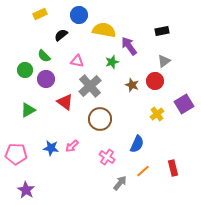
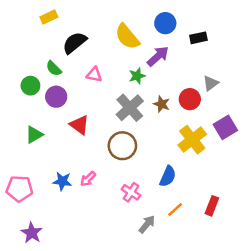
blue circle: (79, 15) -> (165, 23), moved
yellow semicircle: (104, 30) -> (127, 37), turned -140
black semicircle: (61, 35) -> (75, 43), size x1.5
purple arrow: (129, 46) -> (158, 56), turned 84
gray triangle: (164, 61) -> (211, 83), moved
gray cross: (90, 86) -> (130, 108), moved
yellow cross: (157, 114) -> (192, 140), size x1.6
red rectangle: (173, 168) -> (212, 206), turned 35

